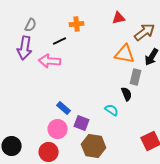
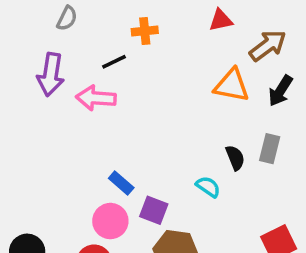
gray semicircle: (31, 25) -> (67, 18), moved
gray rectangle: (136, 77) -> (270, 149), moved

